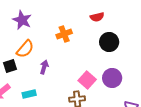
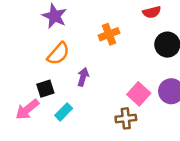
black square: (10, 66) -> (45, 89), moved
cyan rectangle: (29, 94) -> (64, 112), turned -32

